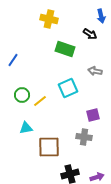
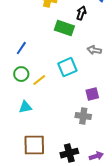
black arrow: (90, 34) -> (81, 13), moved, turned -104
blue line: (13, 60) -> (21, 48), moved
brown square: (49, 147) -> (34, 145), moved

